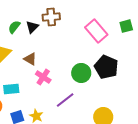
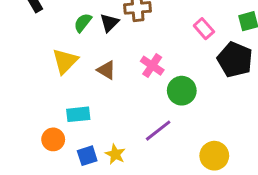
pink rectangle: (96, 31) -> (204, 29), size x0.6
black pentagon: (106, 67) -> (235, 60), moved
pink cross: (43, 77) -> (152, 66), moved

